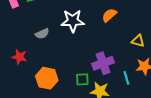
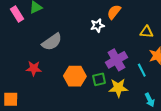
white star: (73, 21) -> (97, 25), moved, size x0.6
gray semicircle: (42, 34) -> (52, 42), size x1.5
orange hexagon: (47, 78) -> (75, 76), moved

